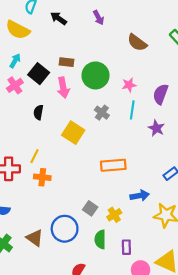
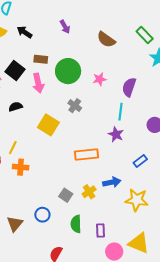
black arrow: (59, 18) -> (25, 32), moved
purple arrow: (98, 18) -> (65, 27), moved
cyan line: (132, 110) -> (120, 112), moved
black semicircle: (38, 112) -> (16, 107), turned 64
purple star: (156, 128) -> (116, 134), moved
yellow cross: (114, 215) -> (89, 192), moved
blue circle: (65, 229) -> (42, 215), size x0.6
brown triangle: (35, 238) -> (15, 224), turned 36

